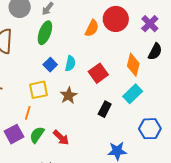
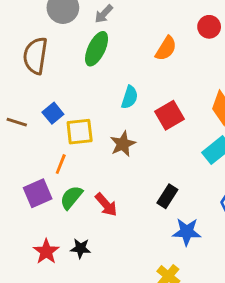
red circle: (116, 19) -> (209, 27), moved, size x0.6
blue square: (50, 65) -> (53, 113), moved
black rectangle: (105, 109) -> (167, 196), moved

